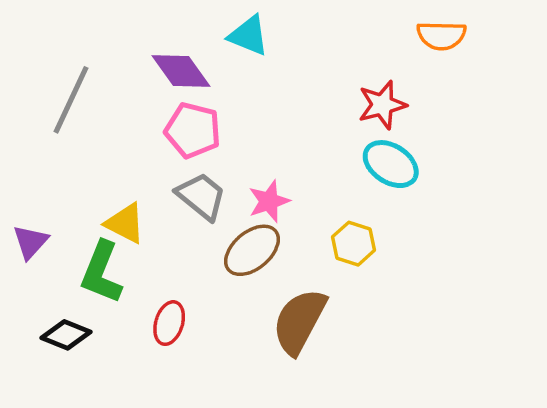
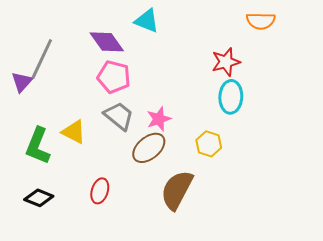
cyan ellipse: (391, 164) -> (231, 97), turned 60
purple triangle: (30, 242) -> (22, 82), moved
green L-shape: (101, 272) -> (38, 146), moved

